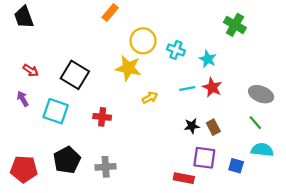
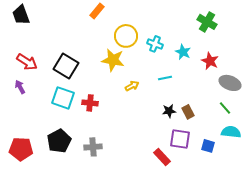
red arrow: (31, 70) -> (27, 62), size x1.5
red star: (212, 87) -> (210, 61), moved
cyan square: (56, 111) -> (63, 98), moved
red rectangle: (184, 178) -> (162, 157), turned 36

